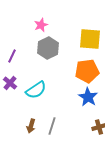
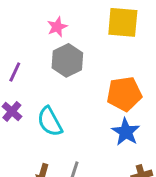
yellow square: (90, 39) -> (123, 22), moved
cyan semicircle: (36, 90) -> (50, 122), turned 95

